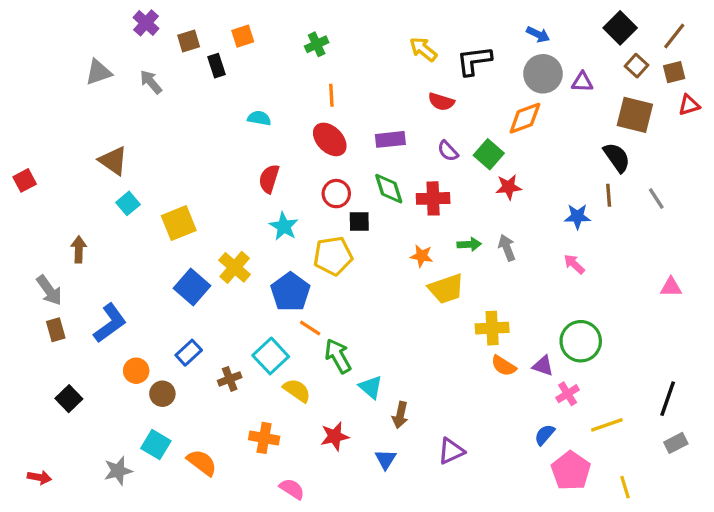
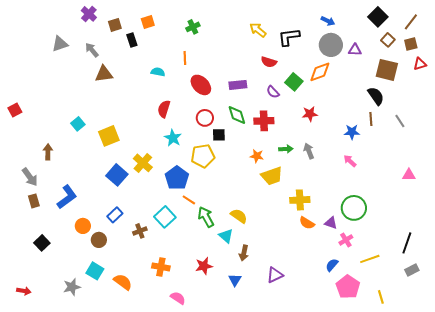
orange line: (331, 95) -> (185, 58), moved
green square: (489, 154) -> (294, 82), moved
brown triangle: (113, 161) -> (104, 74), moved, turned -42
yellow semicircle: (297, 390) -> (239, 216), moved

